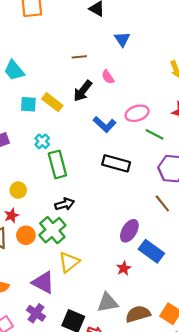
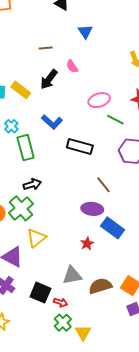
blue L-shape: (105, 124) -> (52, 122), moved
brown line: (162, 203) -> (103, 185), moved
purple ellipse: (129, 231) -> (92, 209), turned 65

